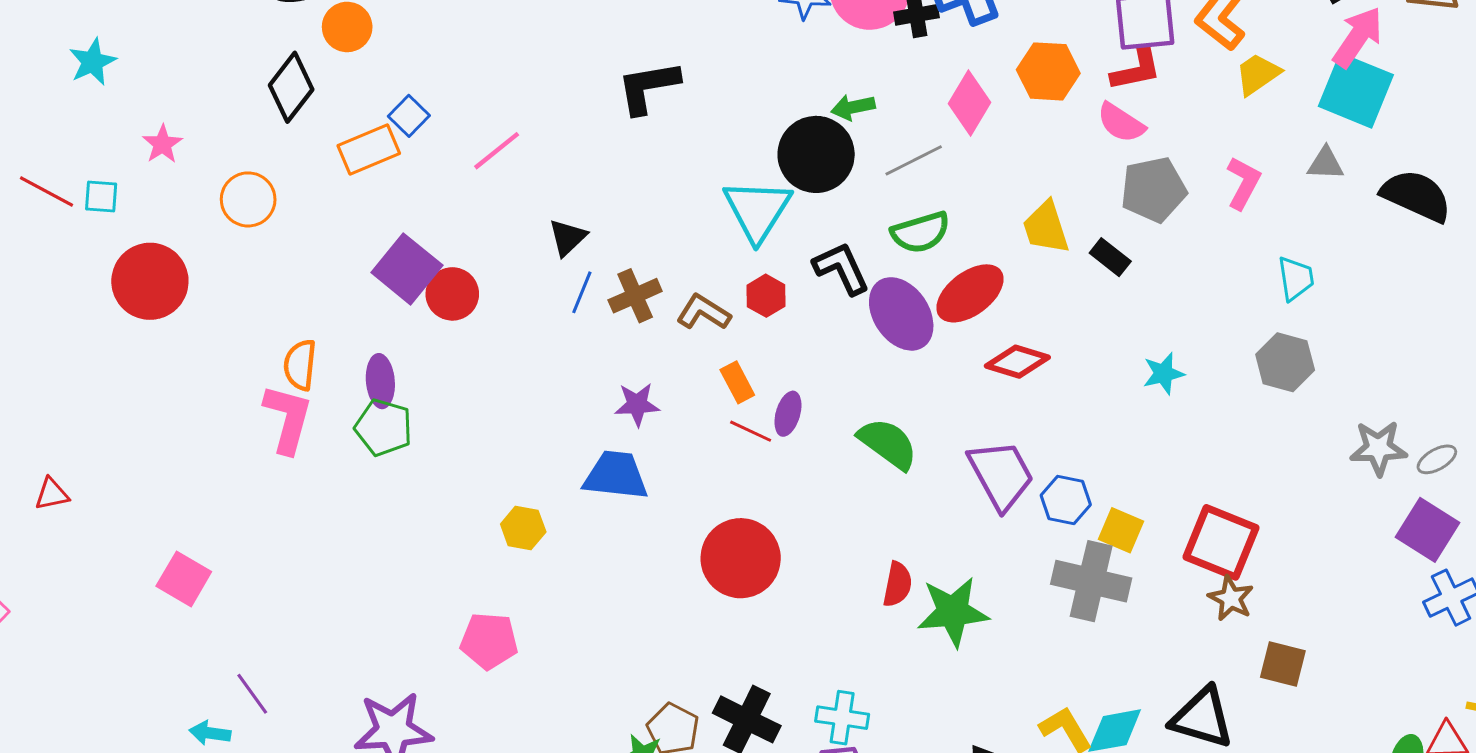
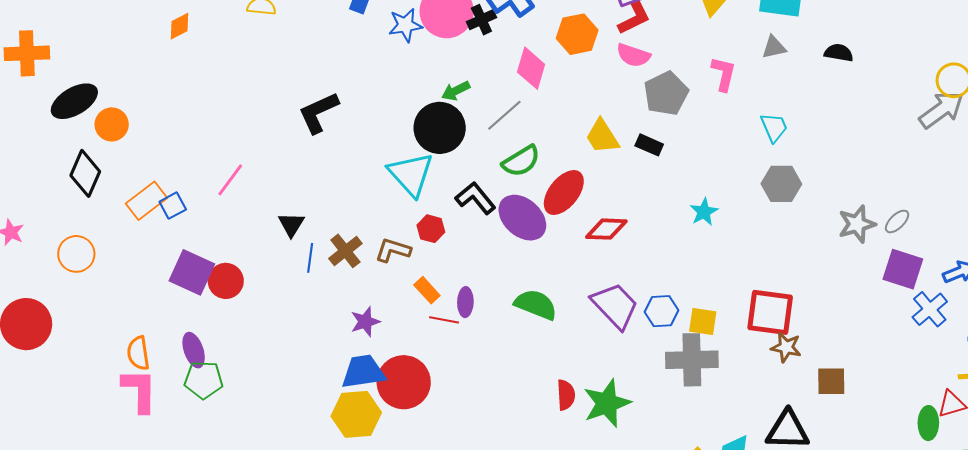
blue square: (409, 116) -> (173, 206), moved, turned 32
black semicircle: (1416, 196) -> (839, 53), size x0.6
yellow hexagon: (523, 528) -> (356, 414), moved, size x1.6
red circle: (741, 558) -> (404, 382), moved

